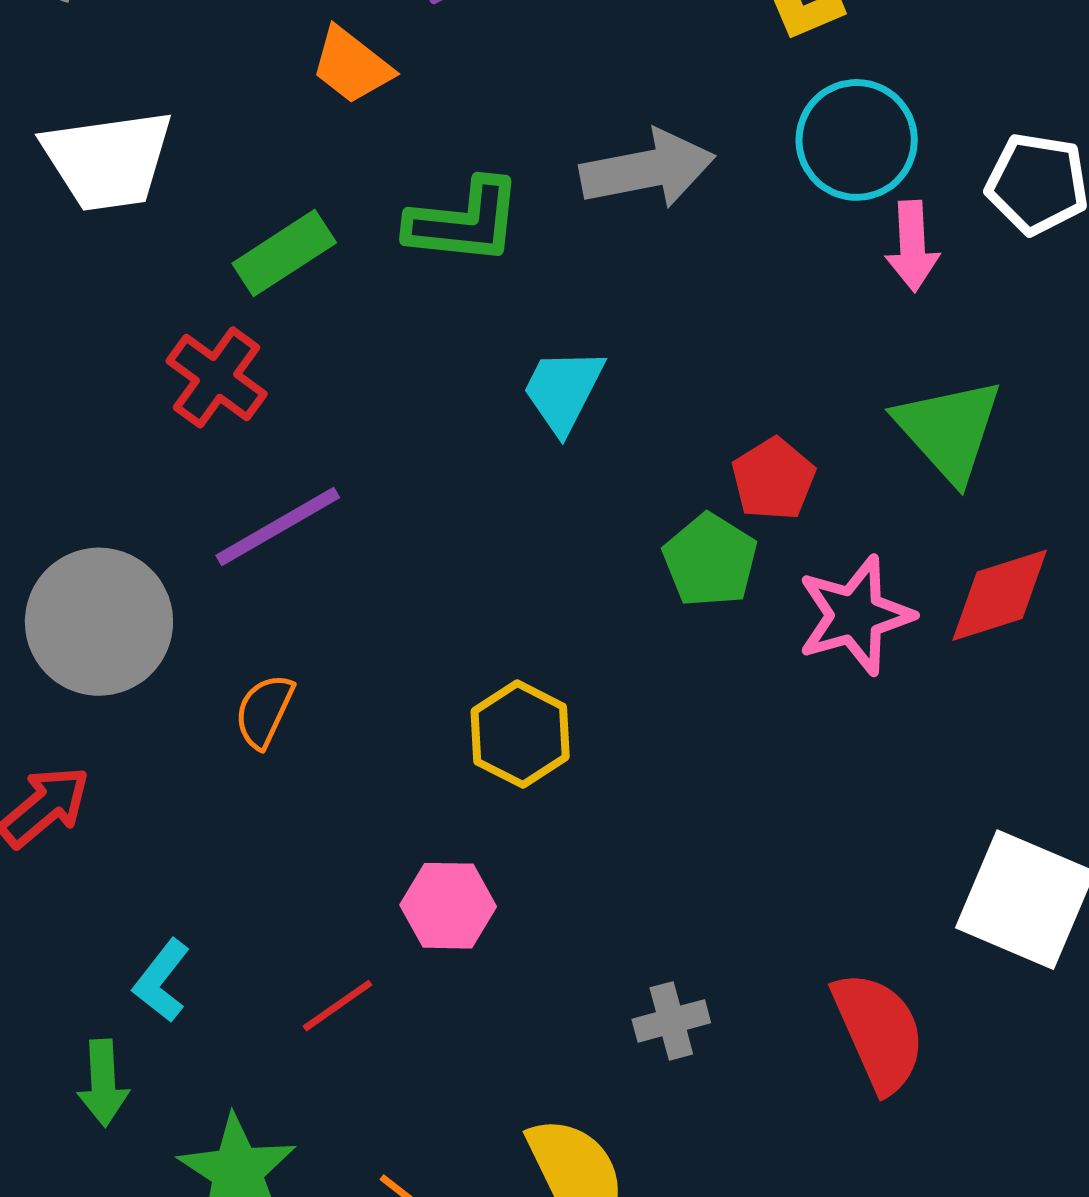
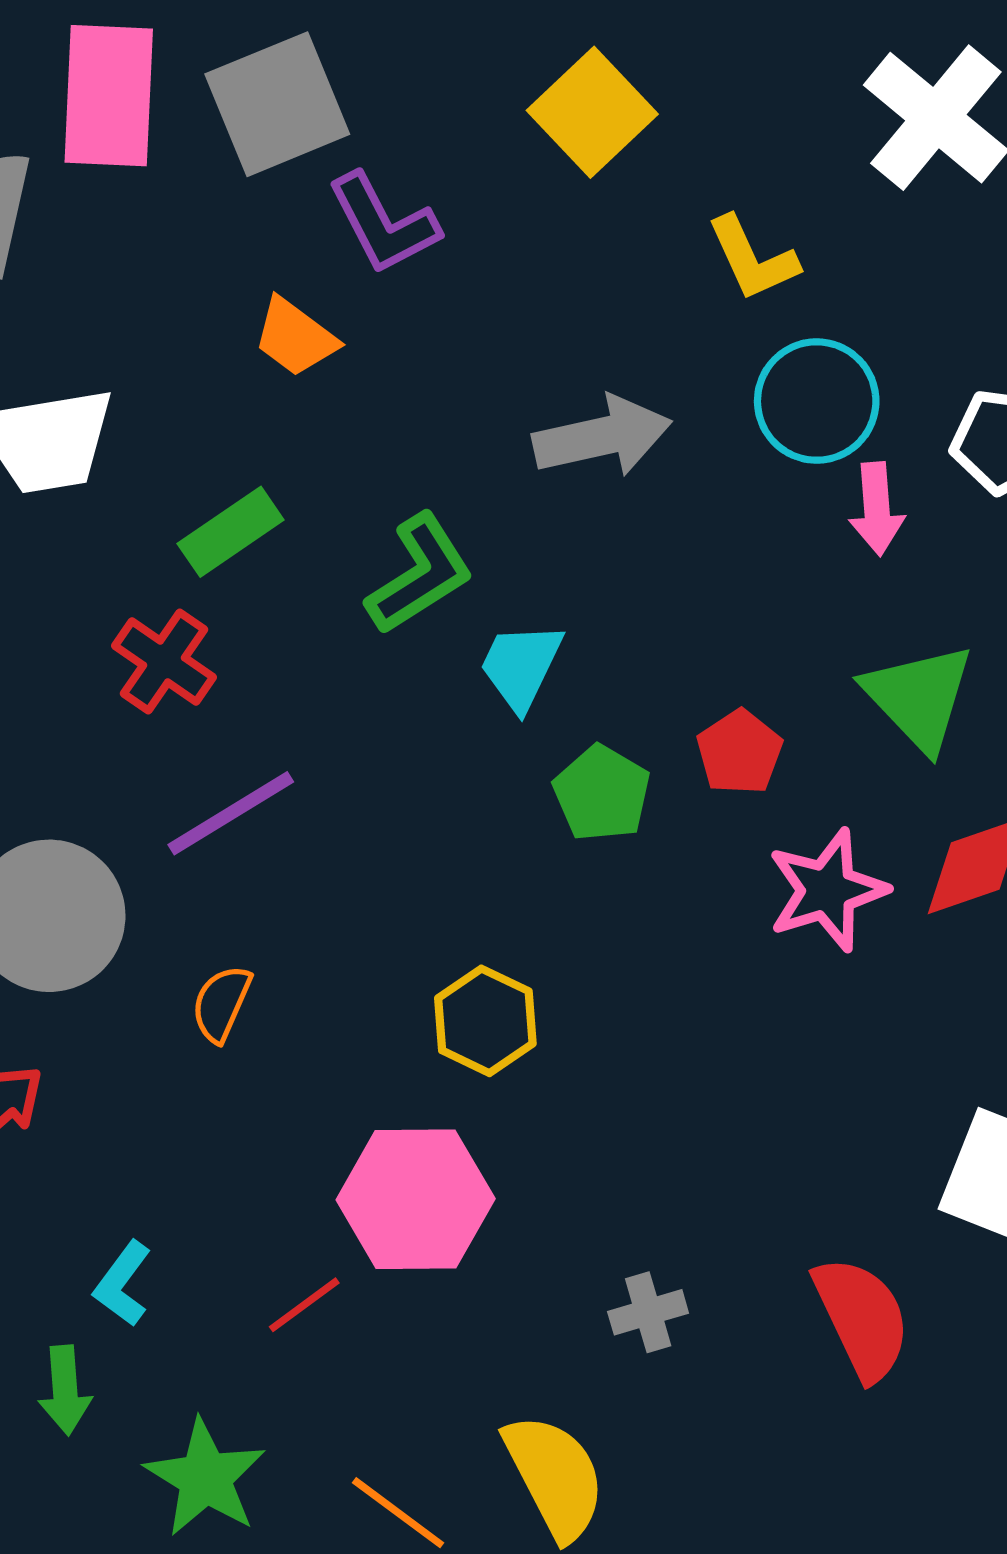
green L-shape: (464, 222) -> (420, 574), moved, turned -37
green pentagon: (710, 560) -> (602, 793), moved
pink hexagon: (448, 906) -> (416, 1199), size x1.6

